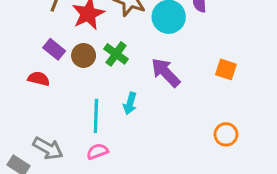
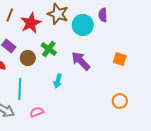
brown circle: (84, 55) -> (28, 58), moved
cyan line: (96, 116) -> (20, 89), moved

